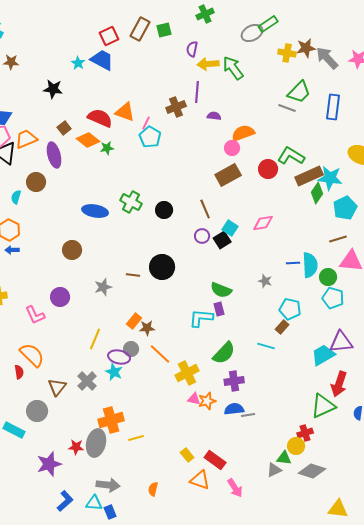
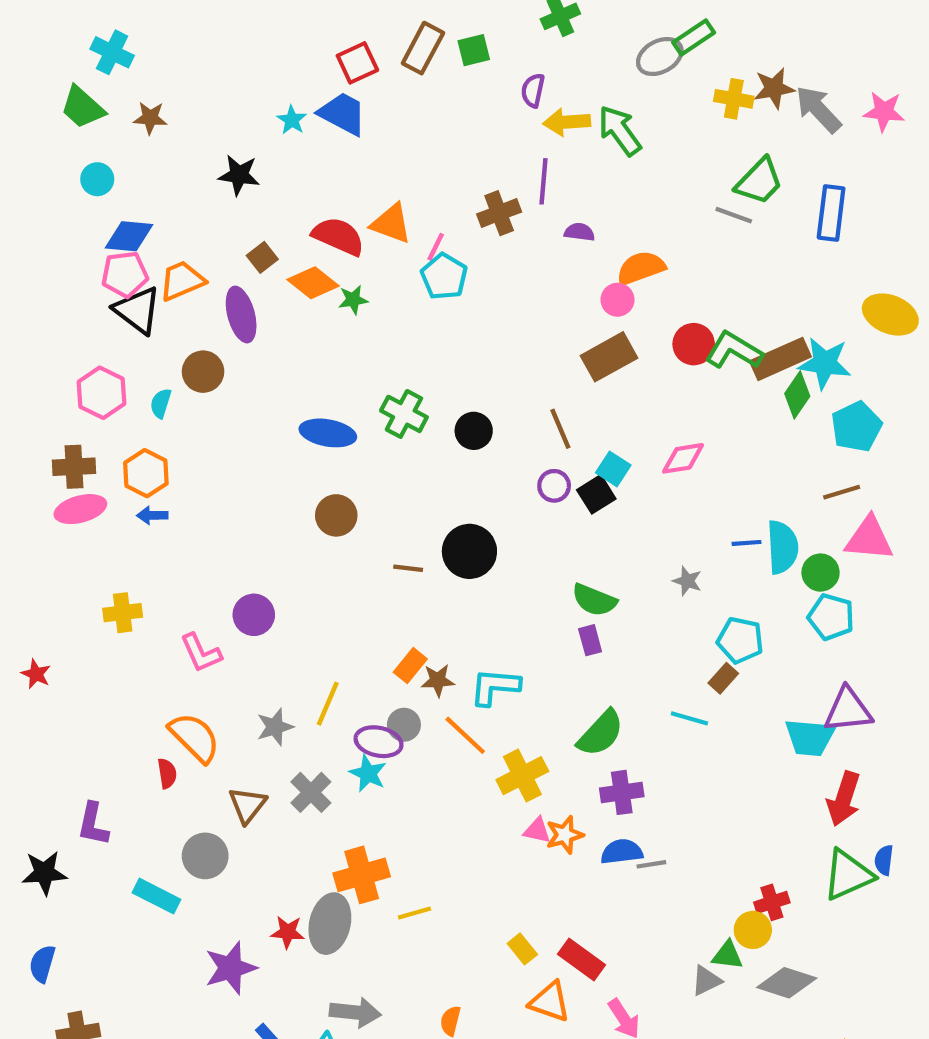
green L-shape: (291, 156) -> (734, 350), moved
brown circle: (72, 250) -> (336, 515), moved
gray star: (103, 287) -> (275, 727), moved
cyan L-shape: (201, 318) -> (495, 687), moved
cyan trapezoid: (323, 355) -> (810, 737), turned -145
green triangle: (323, 406) -> (848, 875), moved

